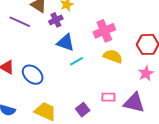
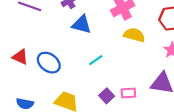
cyan line: (76, 61) -> (96, 60), moved
pink rectangle: (108, 97) -> (128, 93), moved

